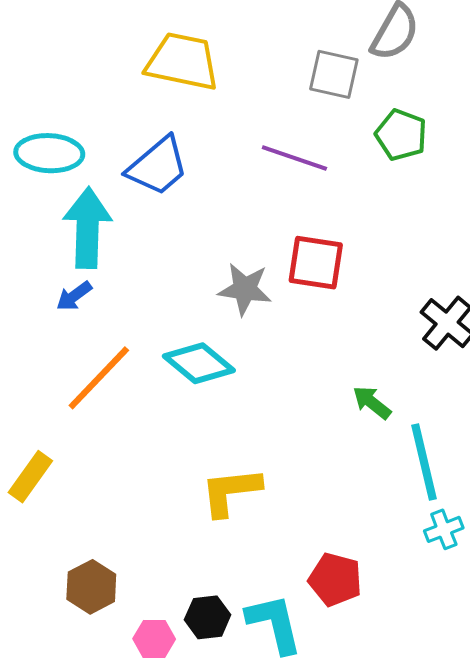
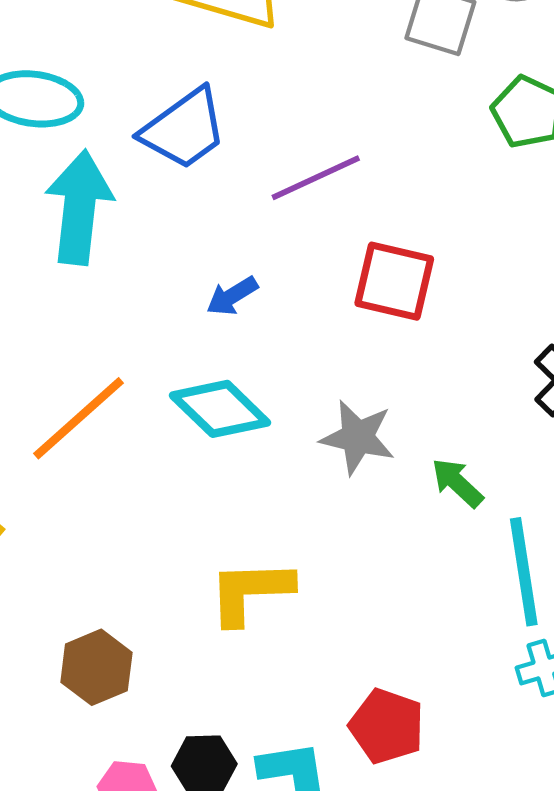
purple line: (294, 158) -> (316, 178), moved, turned -48
gray star: (245, 289) -> (358, 437), moved
blue arrow: (74, 296) -> (232, 296), moved
brown hexagon: (91, 587) -> (96, 667), moved

